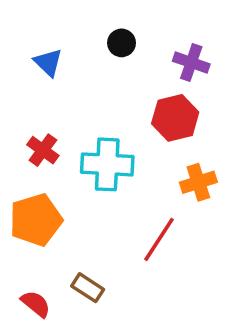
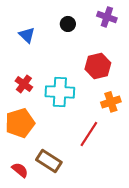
purple cross: (191, 63) -> (107, 17), moved
brown rectangle: (88, 288) -> (49, 161), size x1.4

